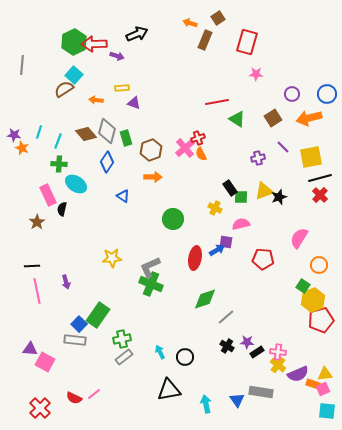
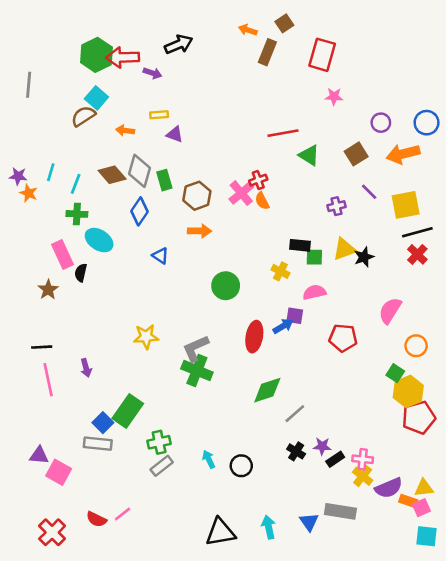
black rectangle: (230, 188) -> (300, 245), turned -49
black triangle: (169, 390) -> (220, 532), moved

